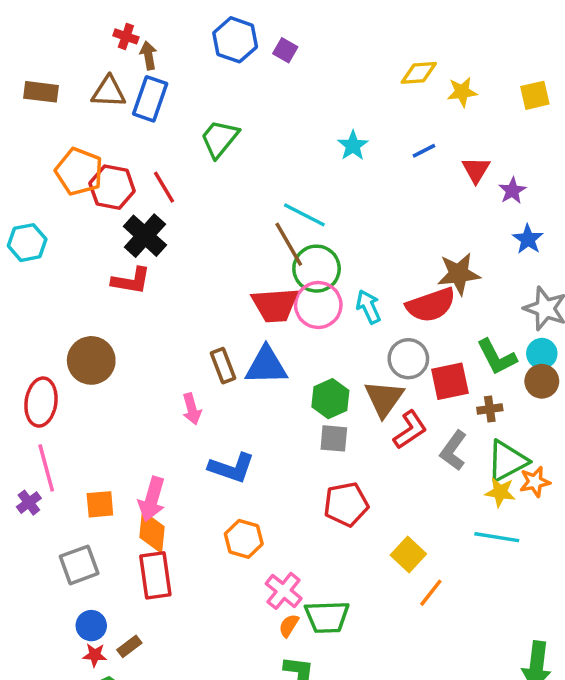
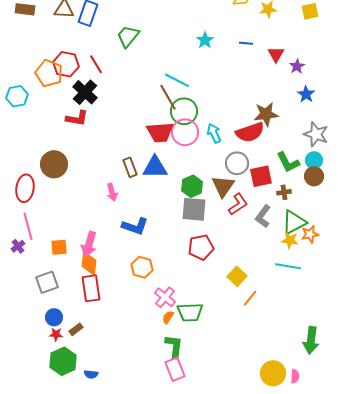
blue line: (424, 151) -> (246, 43), turned 32
orange pentagon: (79, 172) -> (49, 73), moved
gray square: (334, 438) -> (194, 209), size x1.5

